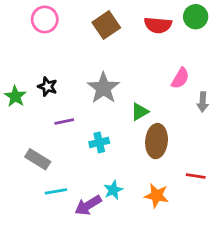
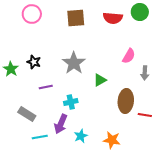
brown square: (106, 25) -> (76, 18), turned 30
brown ellipse: (157, 141) -> (126, 101), moved
red line: (196, 176) -> (145, 115), moved
purple arrow: (88, 205) -> (61, 124), moved, turned -36

